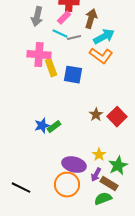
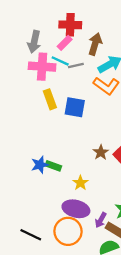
pink cross: (39, 55) -> (42, 67), moved
green rectangle: (54, 127) -> (53, 166), turned 56
yellow star: (99, 155) -> (80, 183), moved
black line: (21, 188) -> (31, 235), moved

